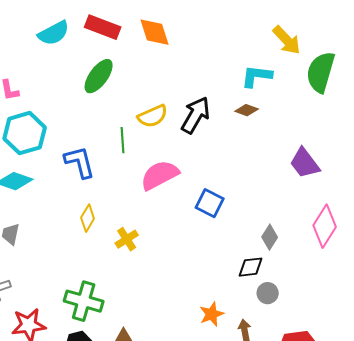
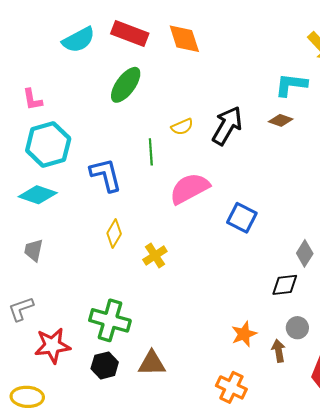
yellow semicircle: (153, 116) -> (182, 127), size x0.7
gray circle: (268, 293) -> (297, 328), moved

